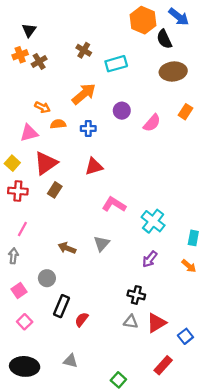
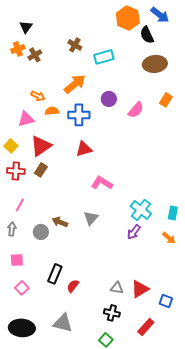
blue cross: (88, 128) -> (79, 115), size x1.5
brown rectangle: (55, 190) -> (41, 170), moved
cyan cross: (153, 221) -> (141, 210), moved
gray circle: (47, 278) -> (41, 232), moved
pink square: (19, 290) -> (17, 260), turned 32
black cross: (136, 295) -> (112, 313), moved
blue square: (185, 336) -> (166, 301), turned -32
gray triangle: (70, 361) -> (63, 323), size x1.5

